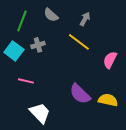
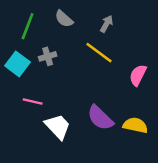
white trapezoid: (40, 113) -> (58, 127), moved

